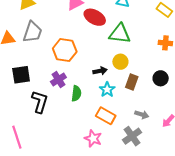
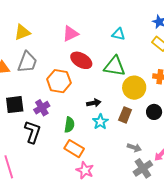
red ellipse: (95, 17) -> (81, 60), moved
yellow circle: (120, 62) -> (134, 88), moved, size x1.5
purple cross: (58, 80) -> (42, 108), moved
orange rectangle: (106, 116) -> (74, 149), moved
gray cross: (132, 136) -> (143, 168), moved

